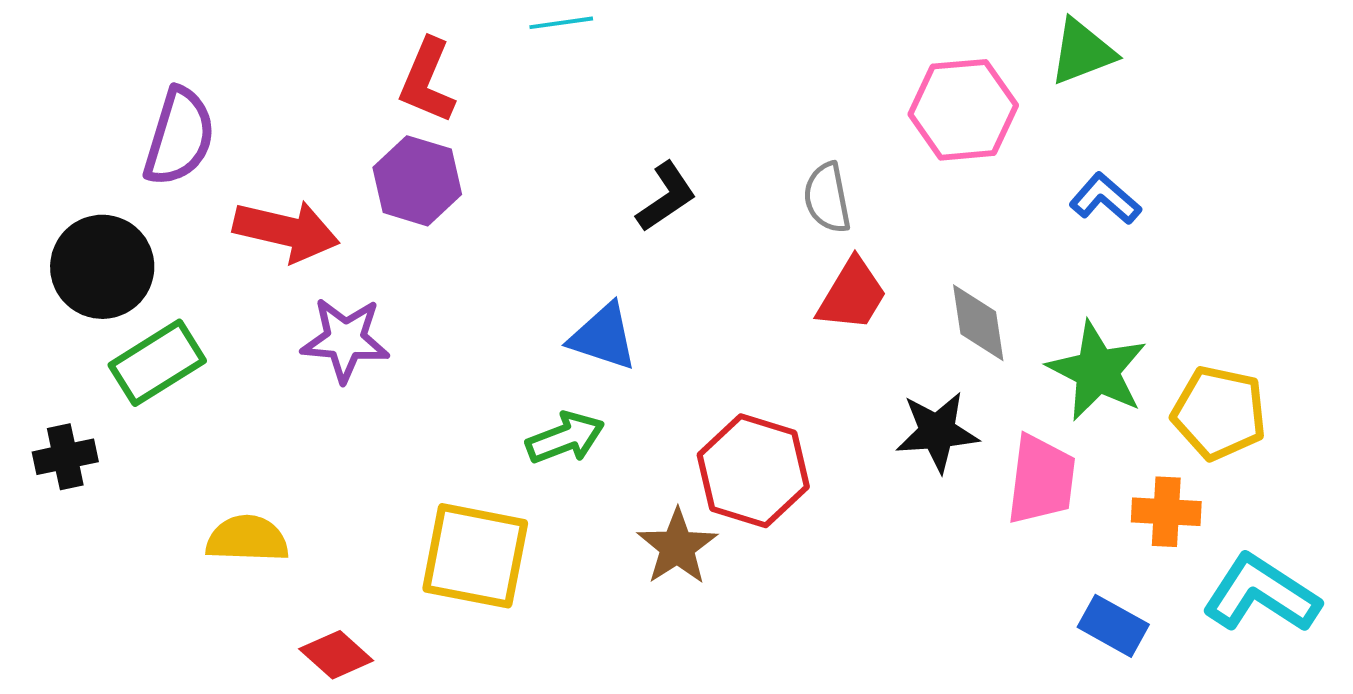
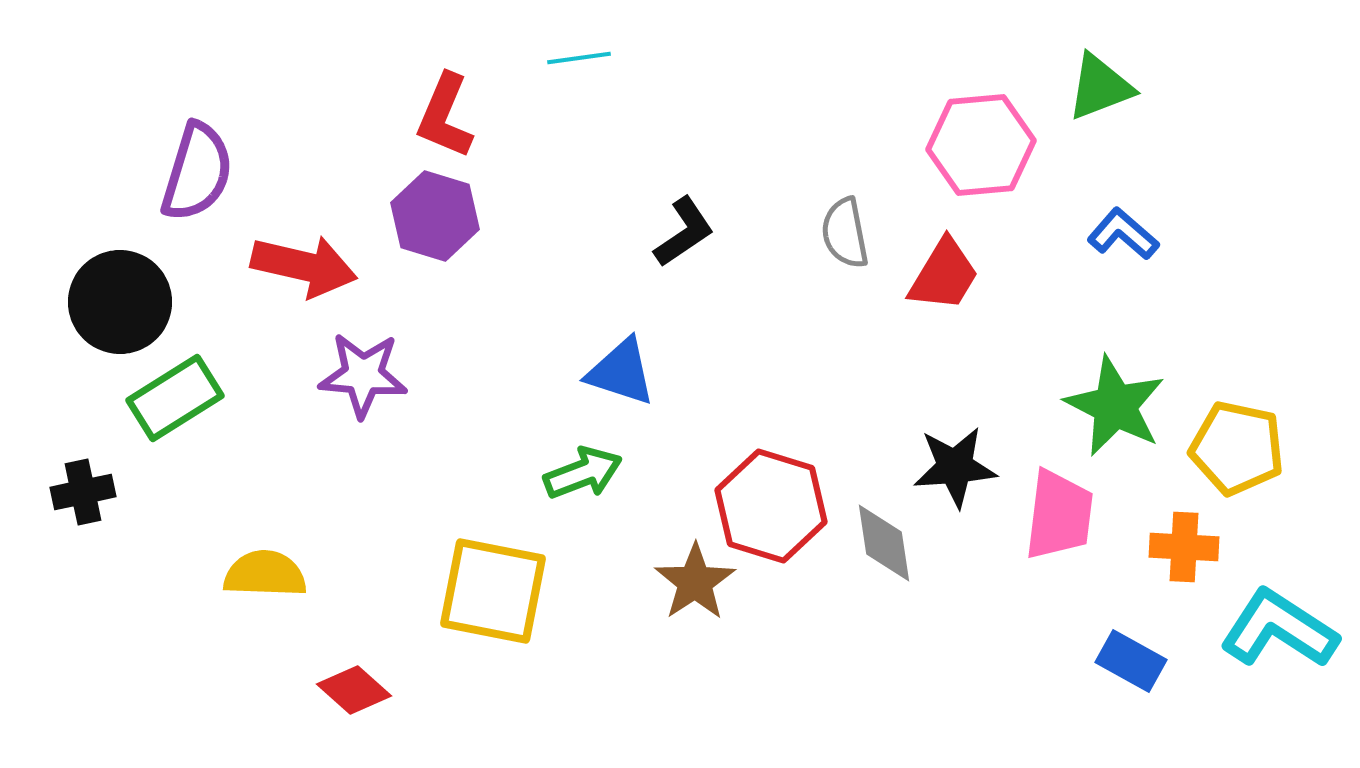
red trapezoid: (852, 295) -> (944, 275), moved
gray diamond: (978, 323) -> (884, 543), moved

